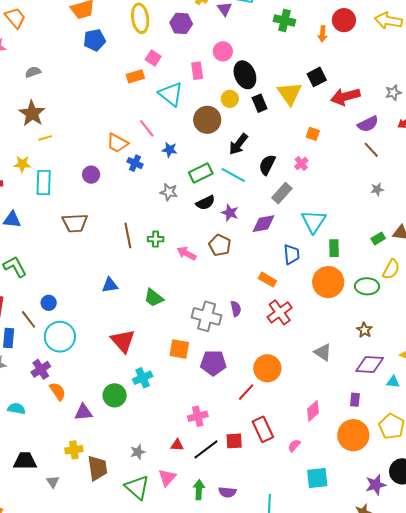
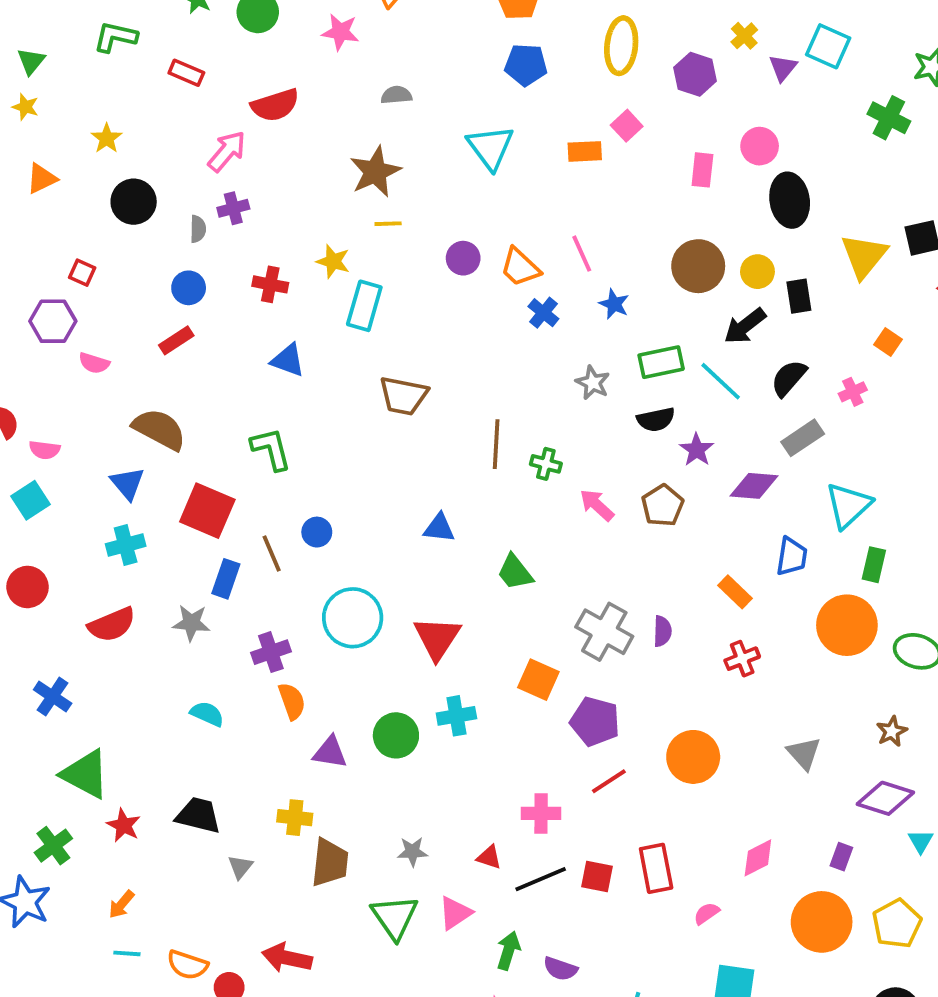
cyan triangle: (171, 94) -> (490, 147), moved
yellow circle: (230, 99) -> (757, 272), moved
black rectangle: (260, 103) -> (799, 296), moved
purple circle: (91, 175) -> (463, 258), moved
red cross: (280, 312) -> (742, 659), size x0.7
cyan circle: (60, 337) -> (353, 618), moved
cyan triangle: (393, 382) -> (921, 841), turned 40
red line: (246, 392) -> (609, 781), moved

